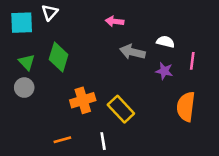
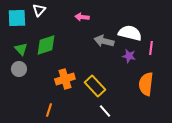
pink arrow: (115, 21) -> (82, 17), moved
white semicircle: (165, 42) -> (130, 33), size x1.6
green diamond: (59, 57) -> (46, 45), turned 55
orange line: (62, 140) -> (49, 110), turned -56
white line: (103, 141) -> (105, 111), moved, turned -32

